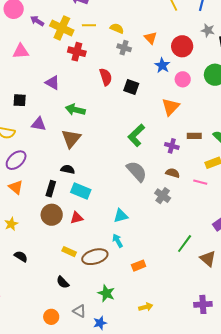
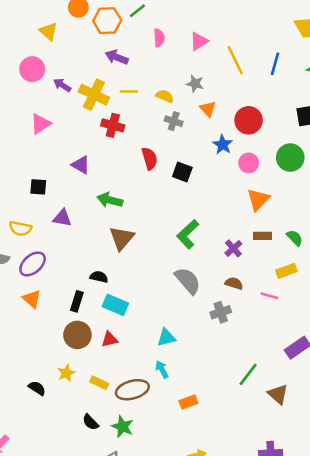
gray star: (208, 30) -> (195, 84), moved
pink triangle: (21, 51) -> (41, 124), turned -30
orange triangle: (170, 107) -> (258, 200), moved
brown triangle: (71, 139) -> (122, 238), moved
purple cross: (172, 146) -> (233, 248), turned 32
gray cross: (163, 196) -> (221, 312), turned 35
yellow star: (11, 224) -> (66, 373), moved
green star: (106, 293) -> (122, 427), moved

